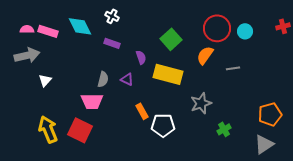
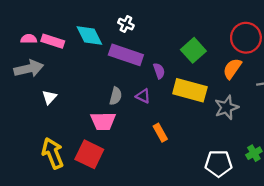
purple rectangle: (112, 43) -> (126, 55), size x1.8
gray star: (201, 103) -> (227, 107), moved
white pentagon: (163, 125) -> (219, 163), moved

